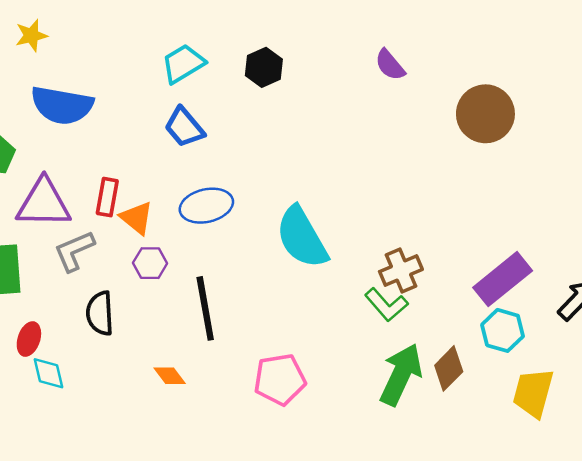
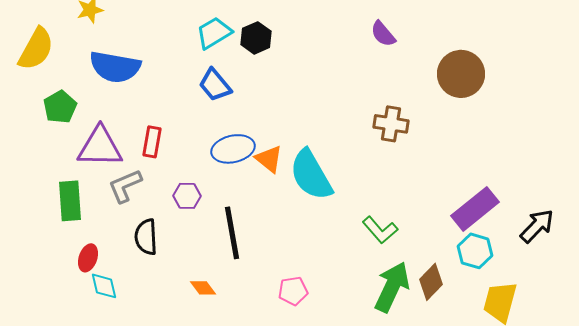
black hexagon: (264, 67) -> (256, 38), moved
orange triangle: (137, 218) -> (269, 159), moved
brown cross: (401, 270) -> (391, 124), moved, turned 32
pink pentagon: (280, 379) -> (293, 291), size x0.7

